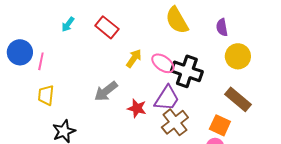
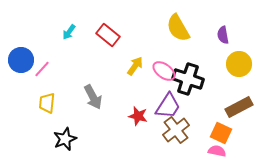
pink line: (41, 61) -> (42, 69), turned 30
gray arrow: (106, 91) -> (93, 97), moved, turned -80
brown rectangle: (238, 99) -> (239, 107), turned -68

